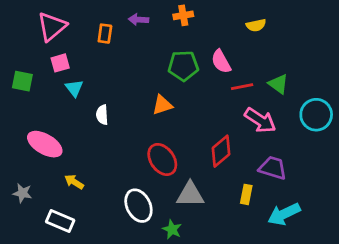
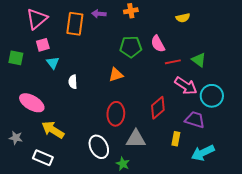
orange rectangle: (105, 34) -> (75, 24), size x1.6
cyan circle: (316, 115) -> (212, 96), moved
red ellipse: (162, 159) -> (116, 114), turned 40
yellow arrow: (74, 182) -> (53, 130), size x1.6

